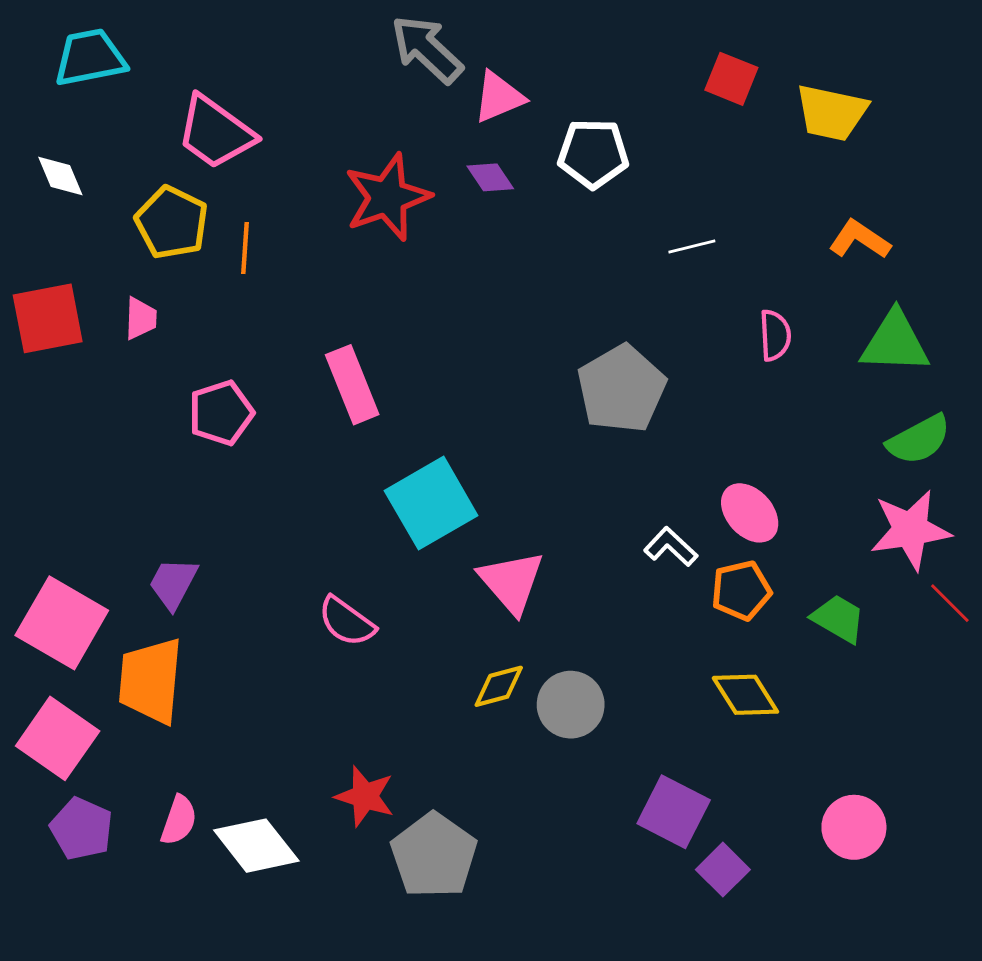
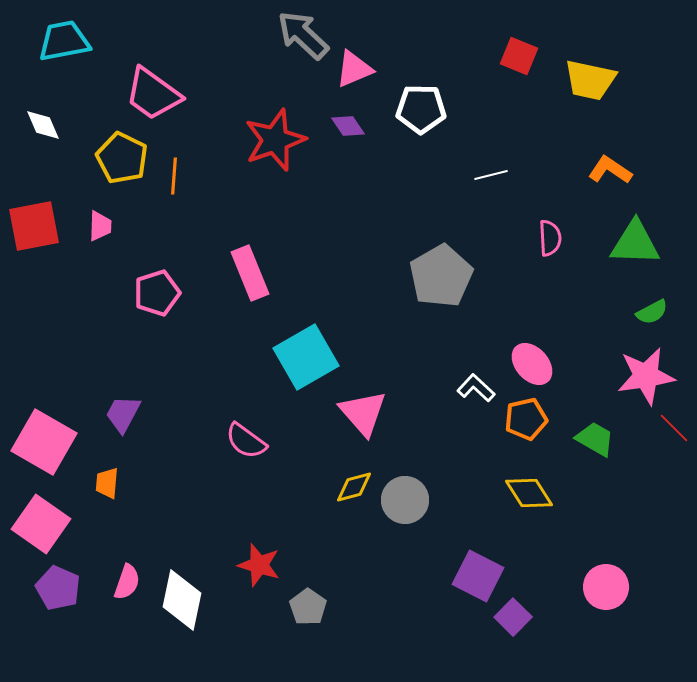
green semicircle: (919, 440) -> (652, 312), size x0.7
orange trapezoid: (151, 681) -> (107, 483), size x0.5
white diamond: (256, 846) -> (182, 600), turned 50
gray pentagon: (434, 855) -> (308, 607), size x0.6

